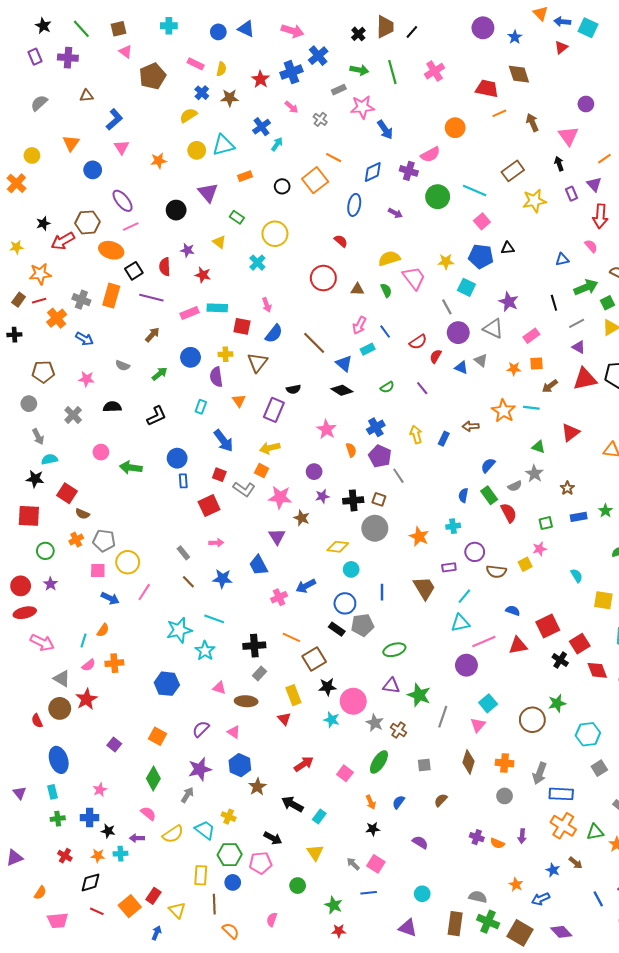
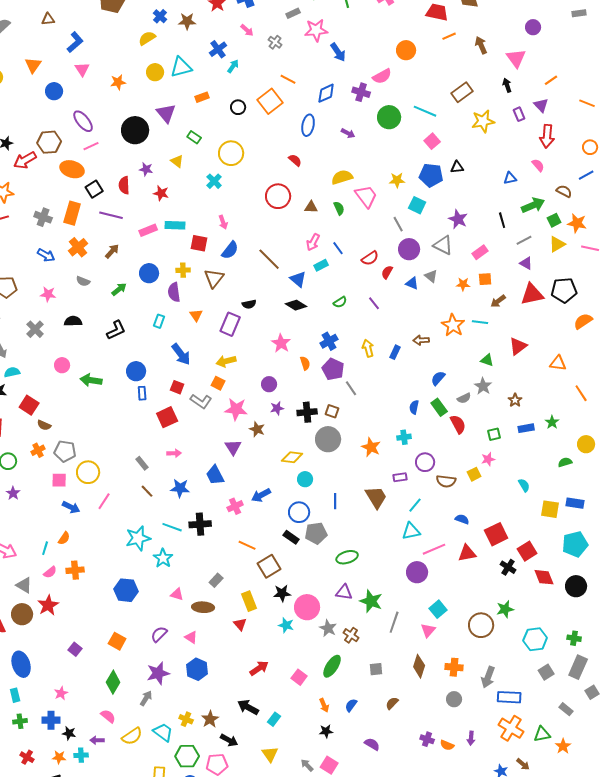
black circle: (176, 210) -> (135, 130), size x1.4
orange cross: (57, 318) -> (78, 247), moved
black cross: (254, 646) -> (200, 524), moved
brown star: (257, 787) -> (210, 719), moved

